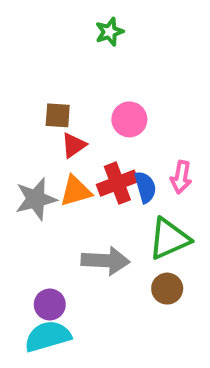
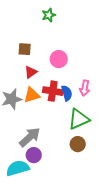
brown square: (58, 115) -> (25, 49), moved
red cross: (117, 183) -> (53, 91), turned 30
gray arrow: (105, 261) -> (30, 137), moved, turned -45
purple circle: (50, 304) -> (34, 155), moved

